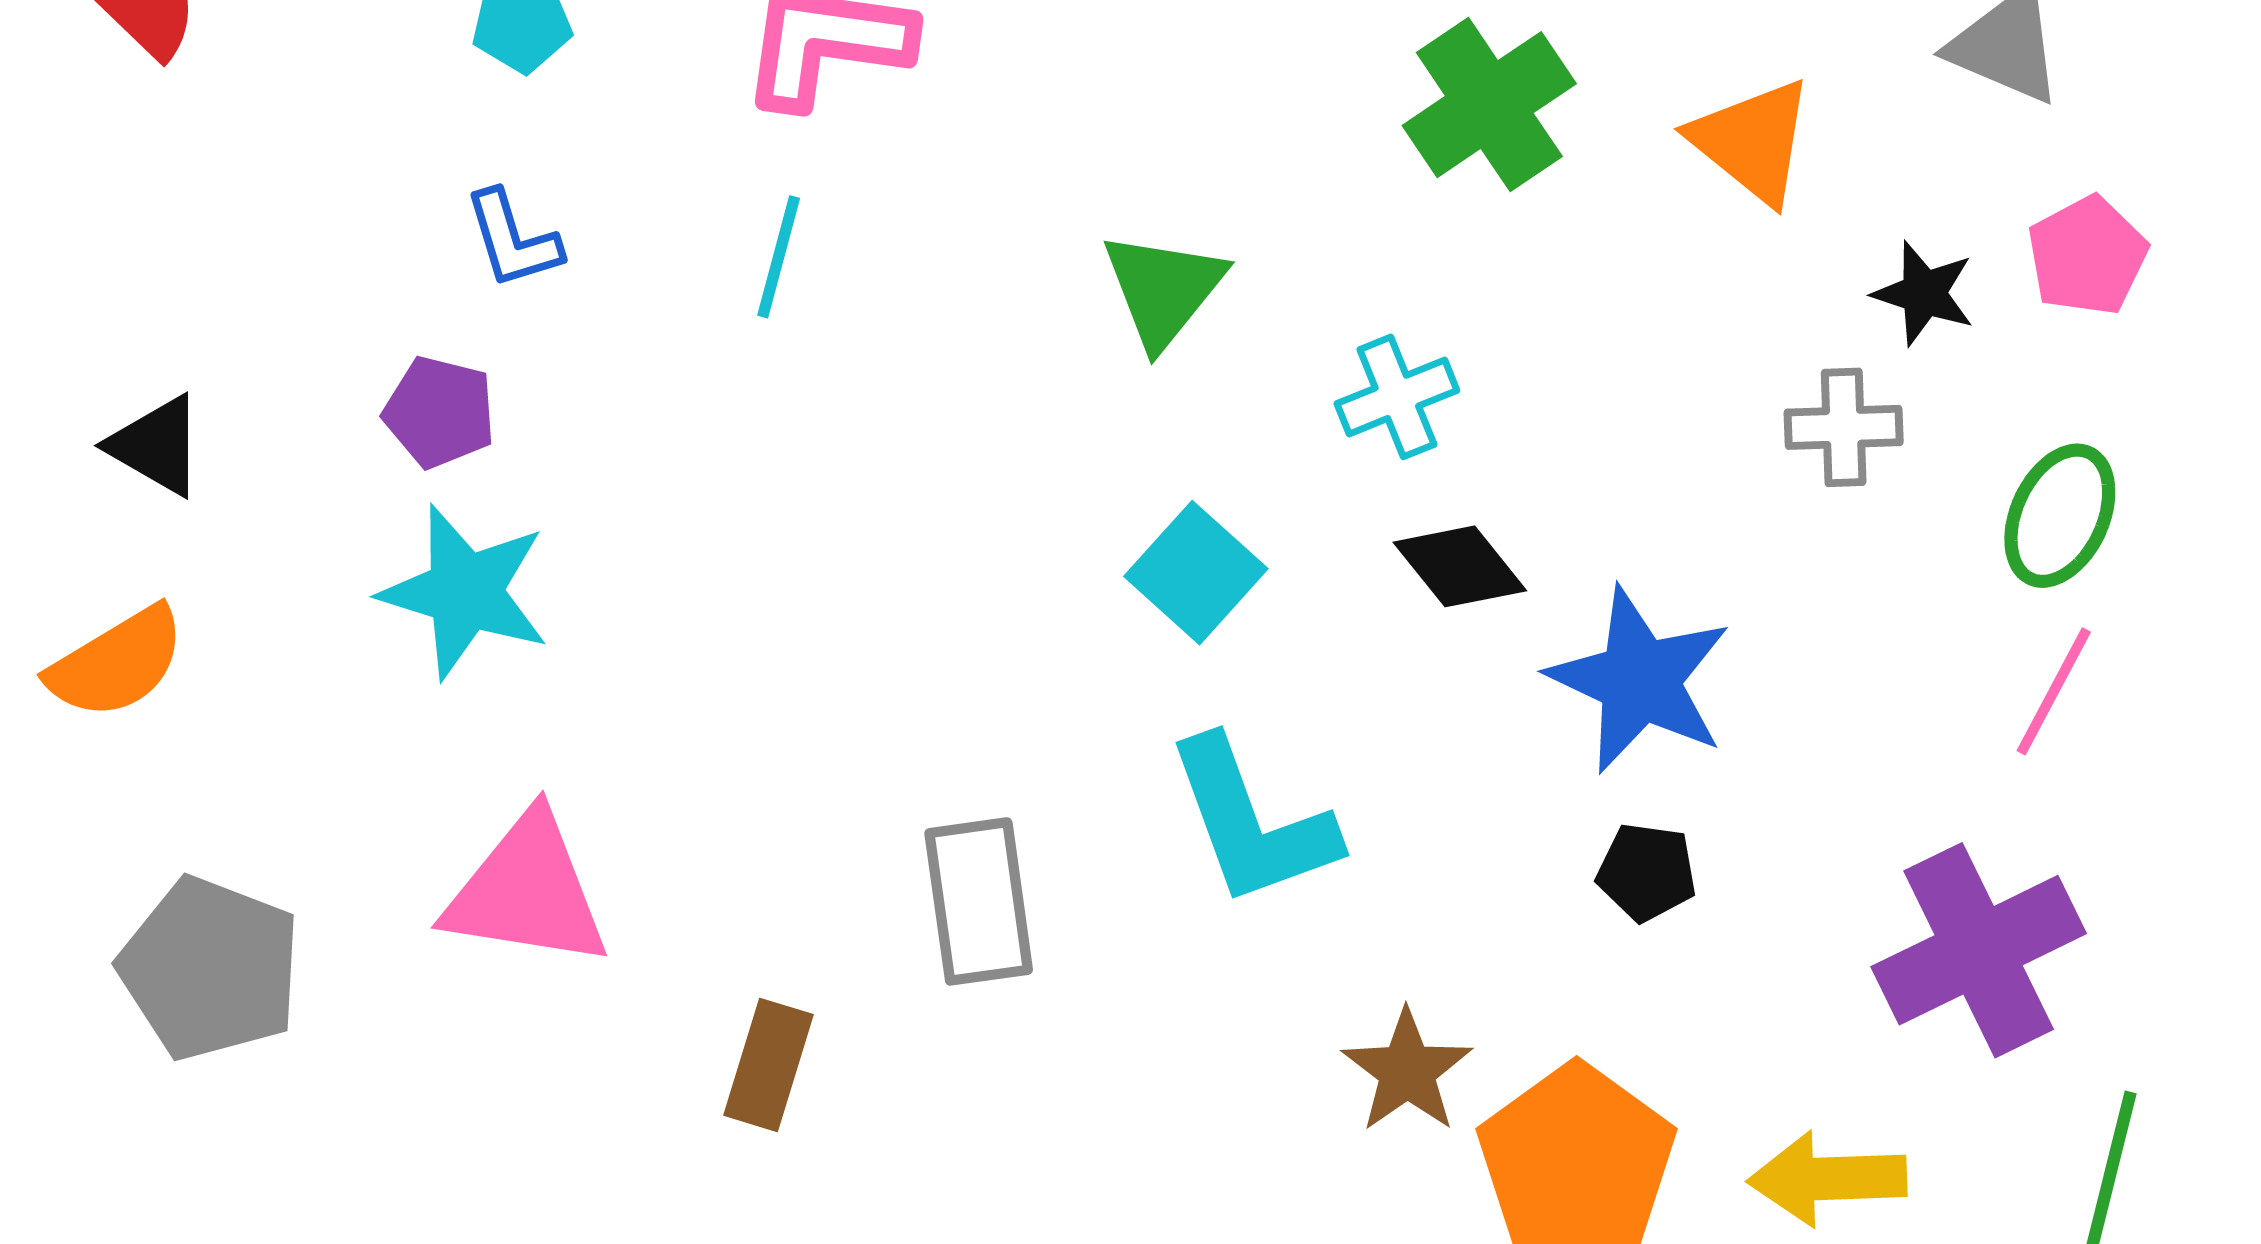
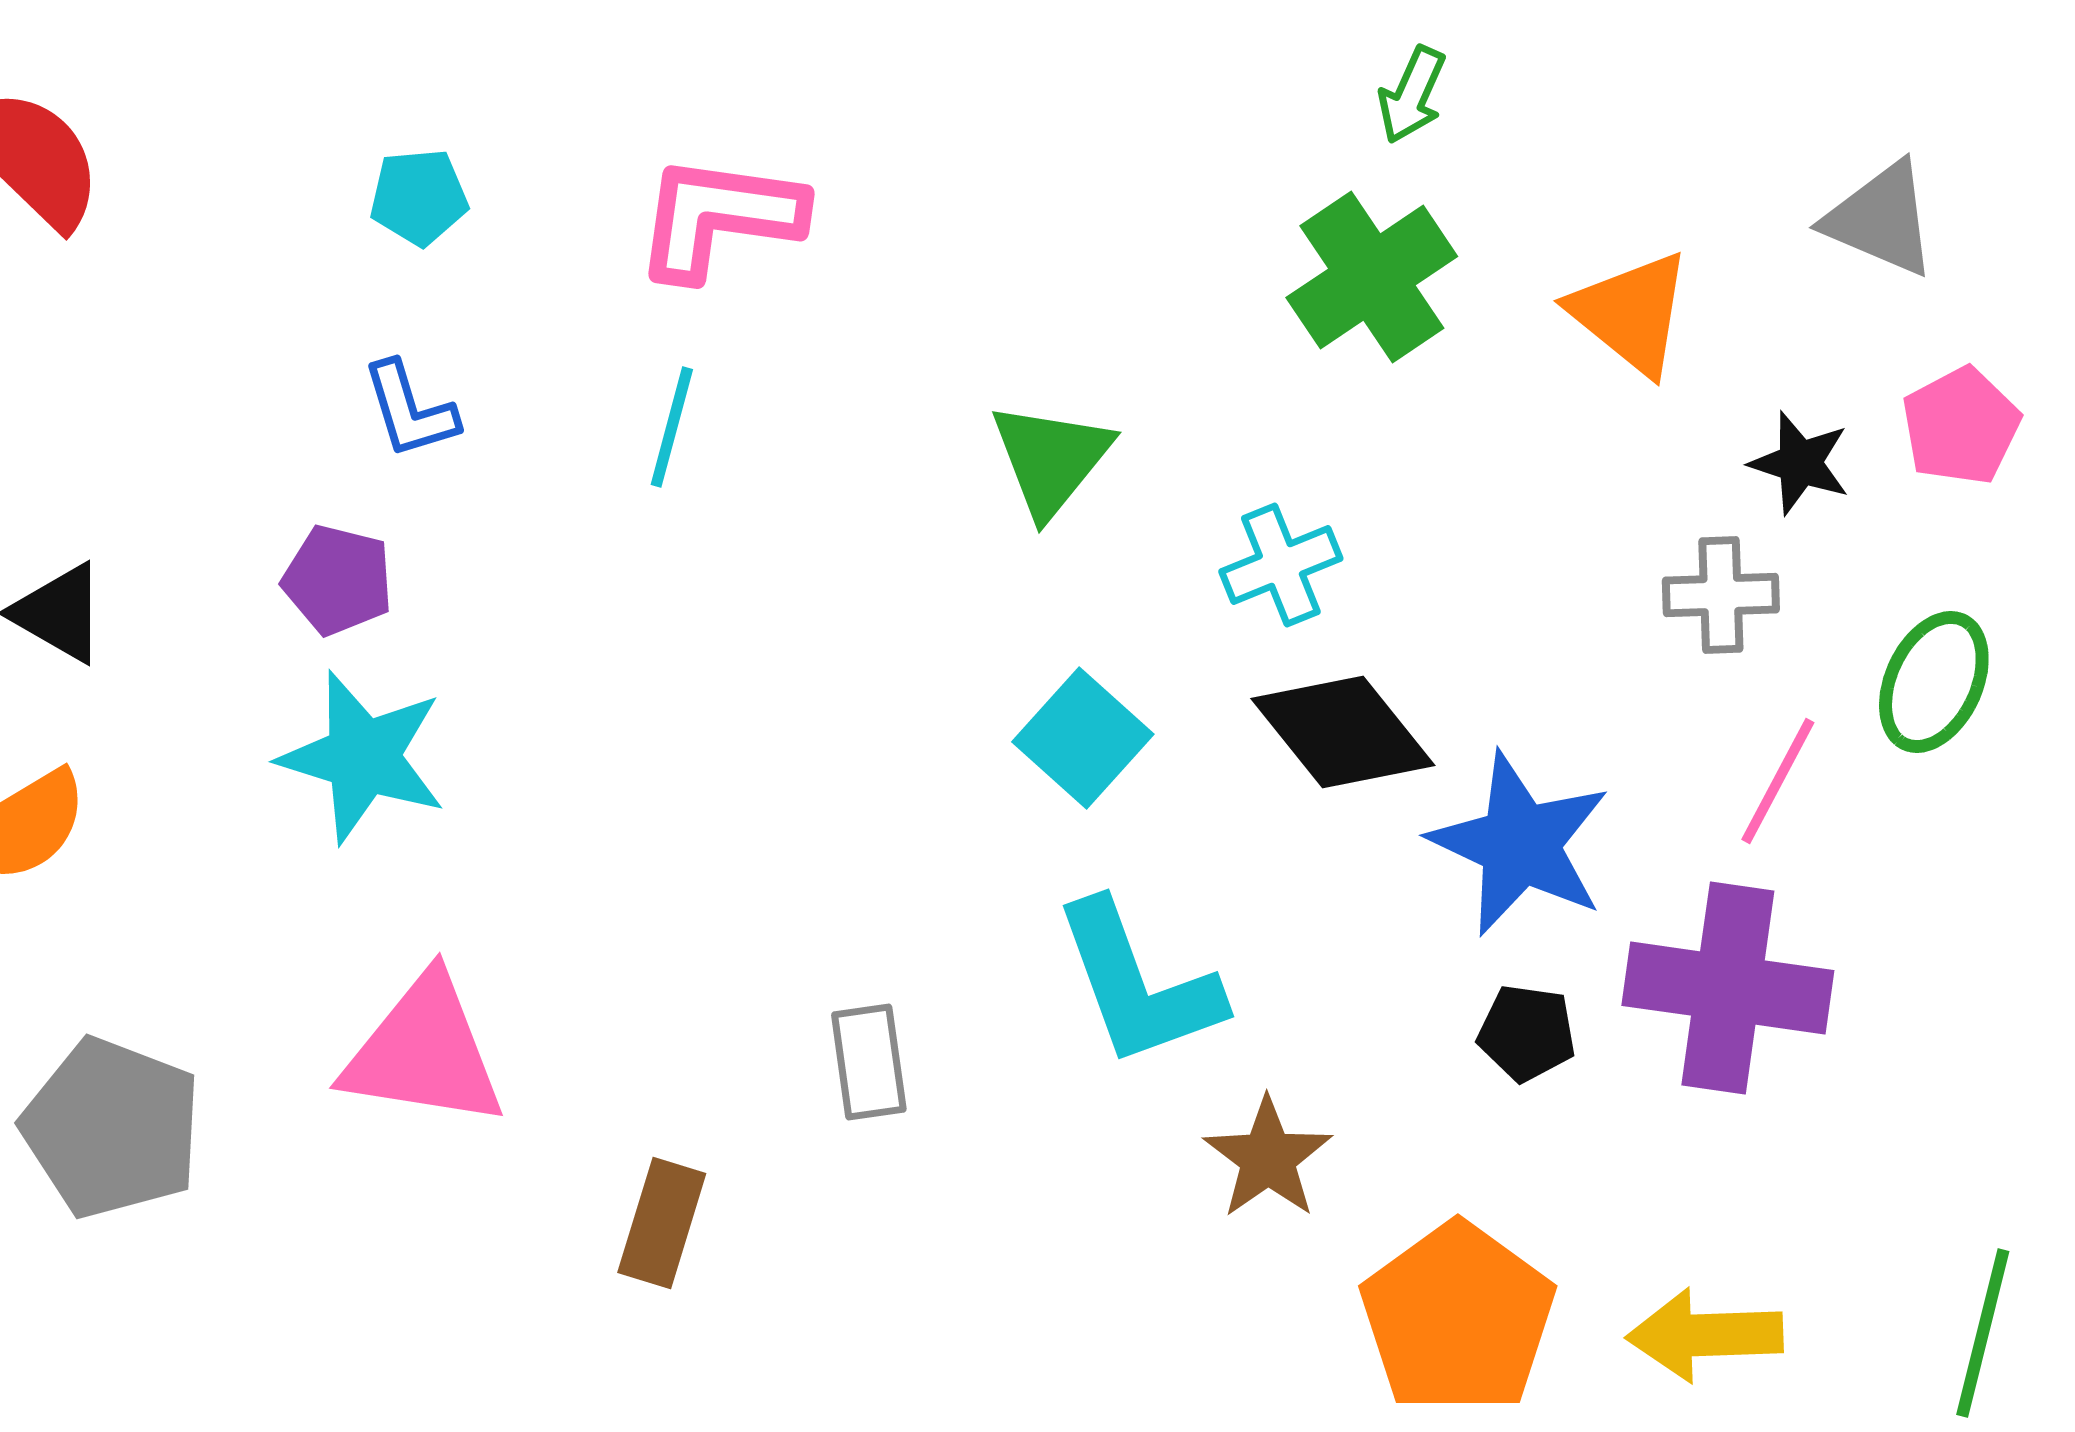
black diamond: (1460, 566) -> (1343, 732), size x1.4
pink line: (2054, 691) -> (1778, 781), moved
gray rectangle: (979, 901) -> (869, 1062), size x0.7
purple cross: (1979, 950) -> (1728, 988), moved, turned 34
brown star: (1407, 1071) -> (1268, 1158), moved

